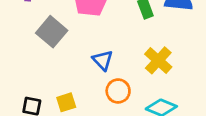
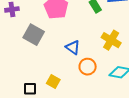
yellow square: (66, 102) -> (53, 81), turned -32

